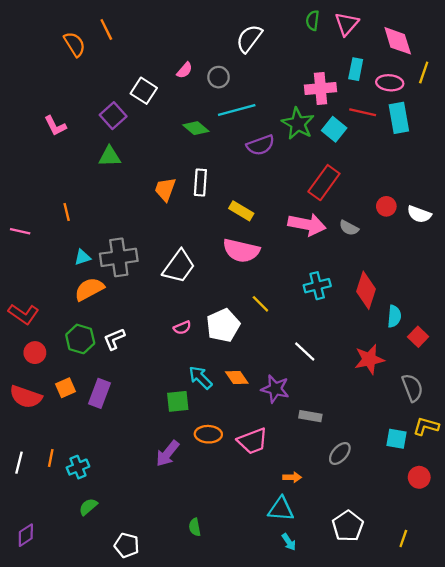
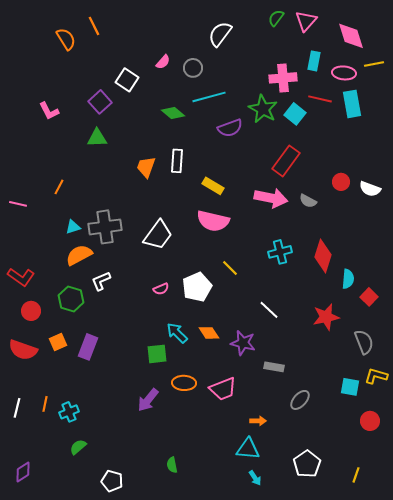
green semicircle: (313, 20) -> (276, 18), turned 30
yellow line: (424, 73) -> (374, 64), turned 60
orange line: (67, 212) -> (59, 187), turned 42
white L-shape: (114, 339) -> (101, 281), moved

